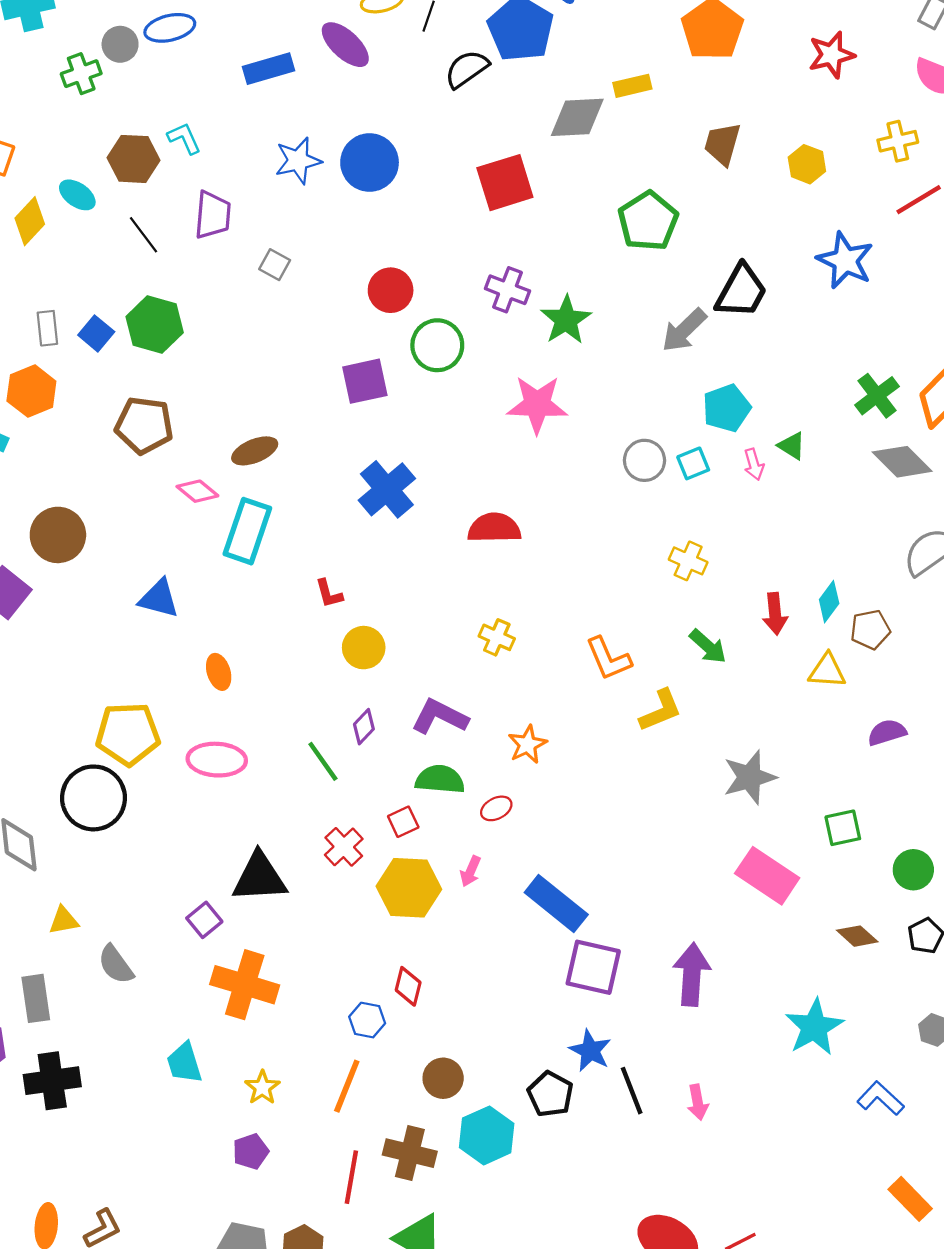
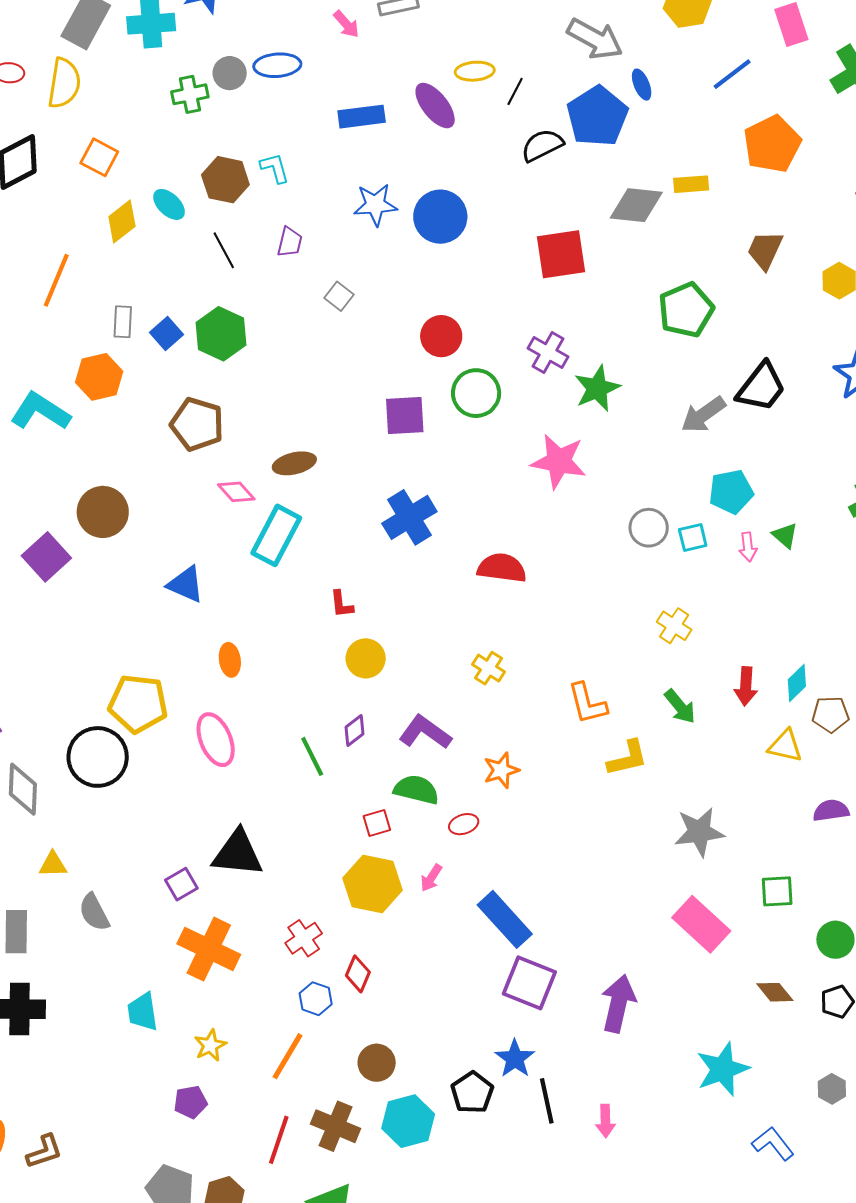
purple trapezoid: (213, 215) -> (290, 242), size x0.7
pink ellipse: (217, 760) -> (216, 740), turned 56
red cross: (344, 847) -> (304, 938), moved

